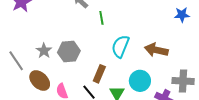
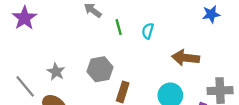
cyan semicircle: (120, 46) -> (148, 31), moved, size x0.6
gray hexagon: (69, 52) -> (100, 69), moved

